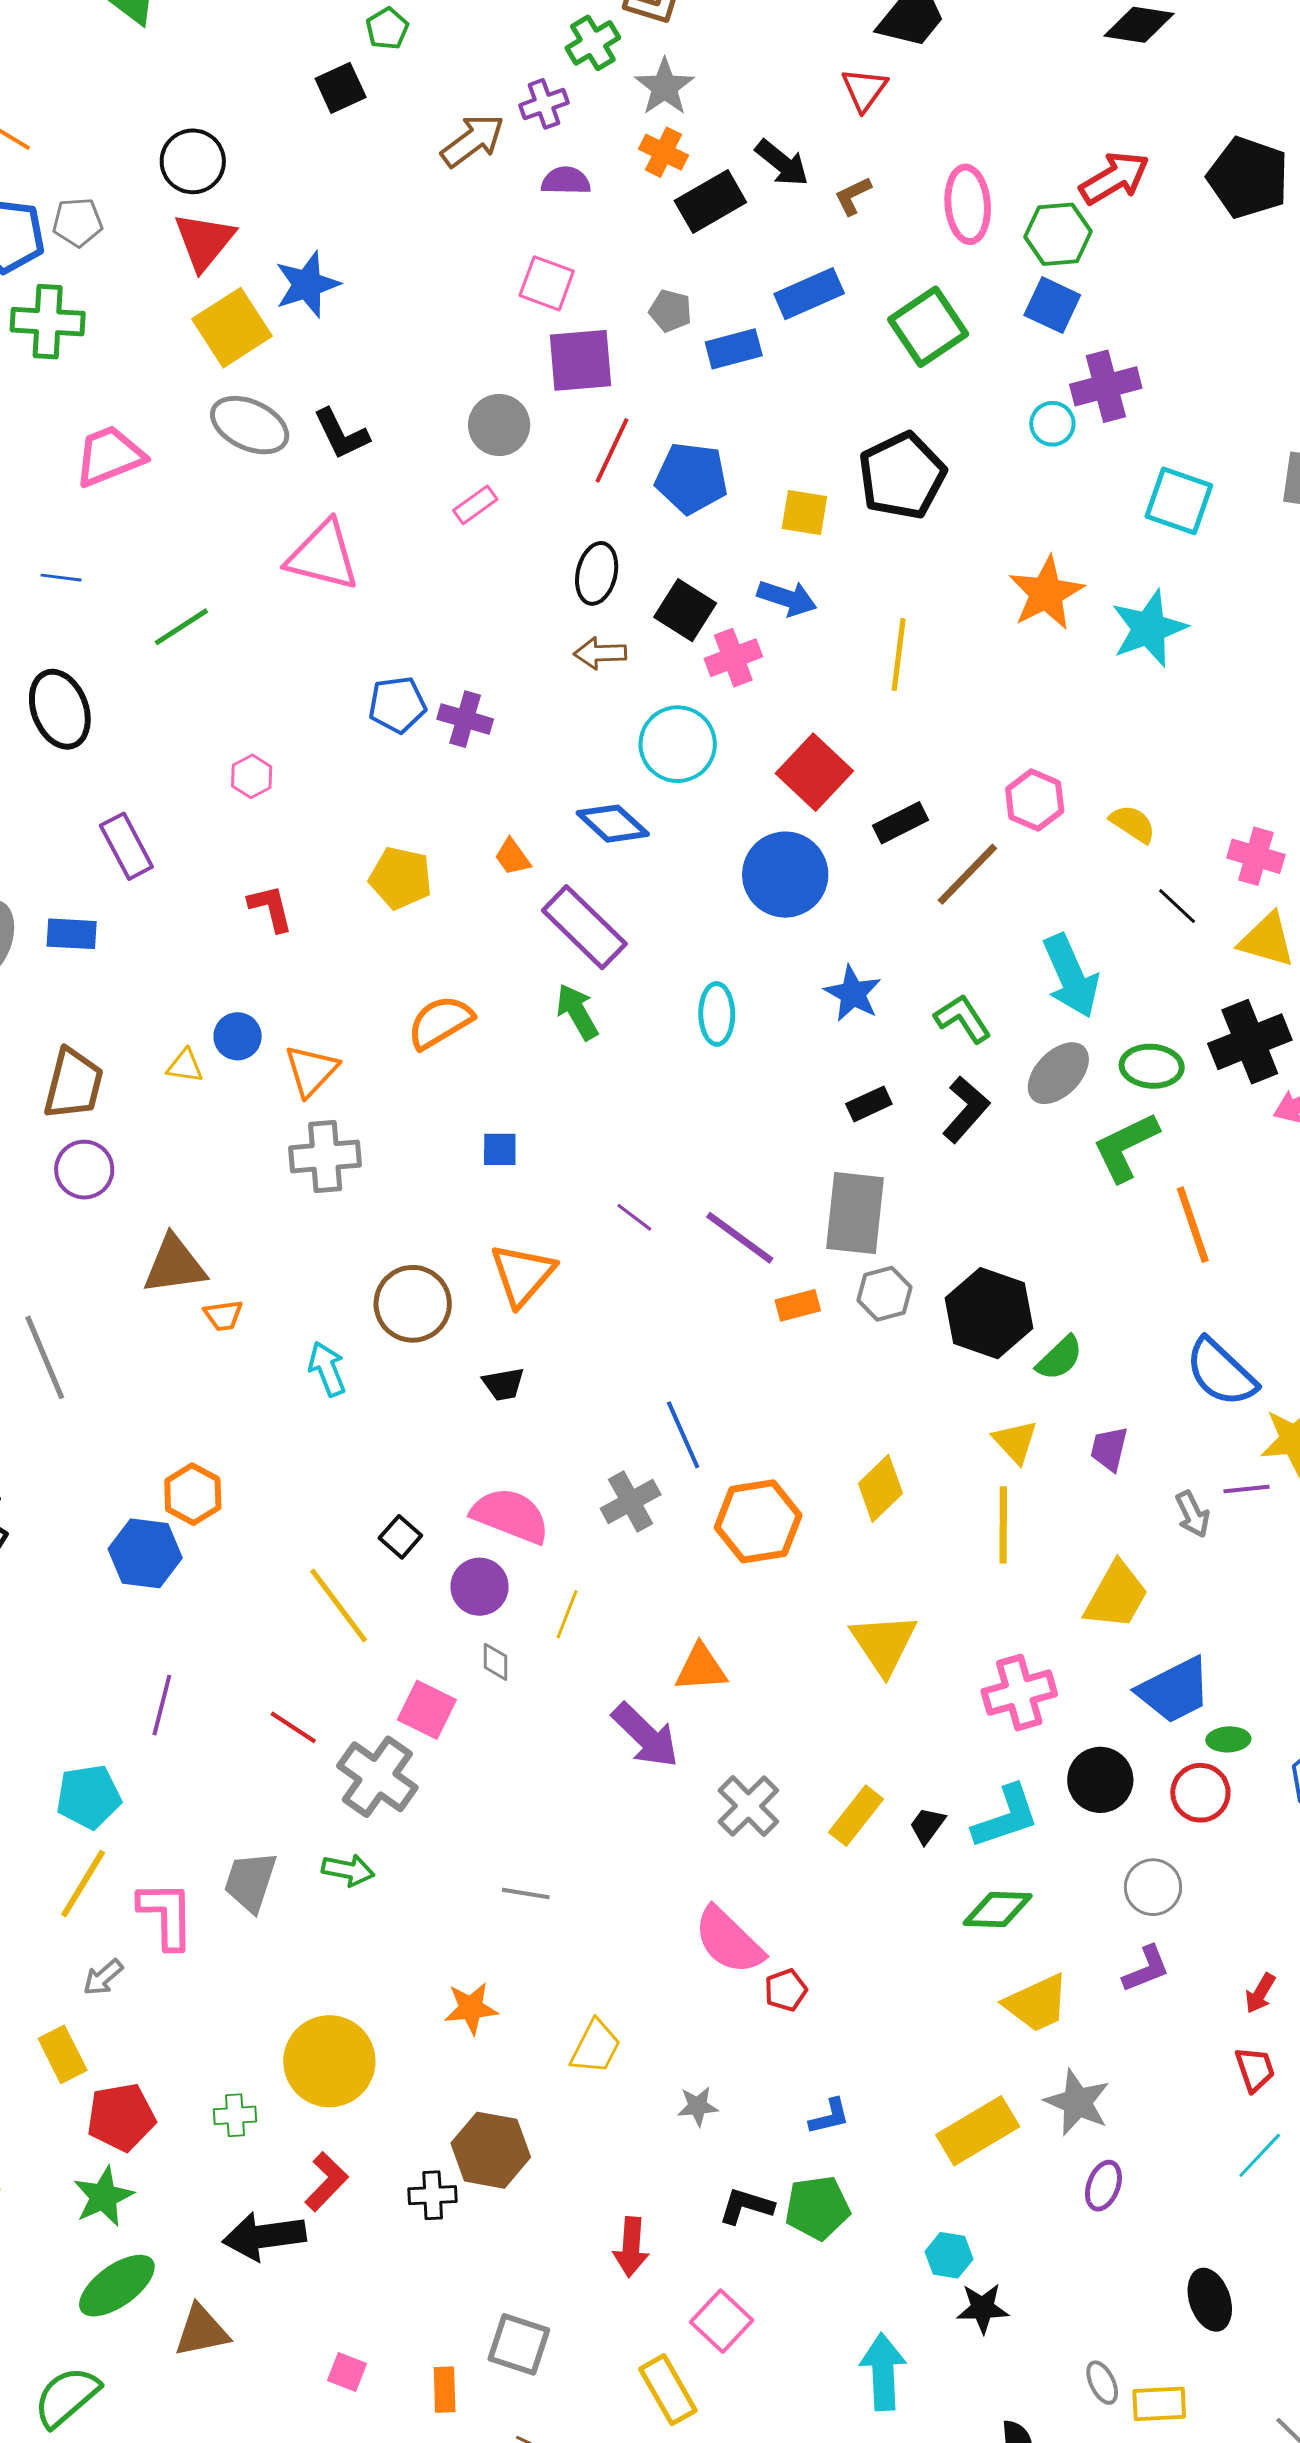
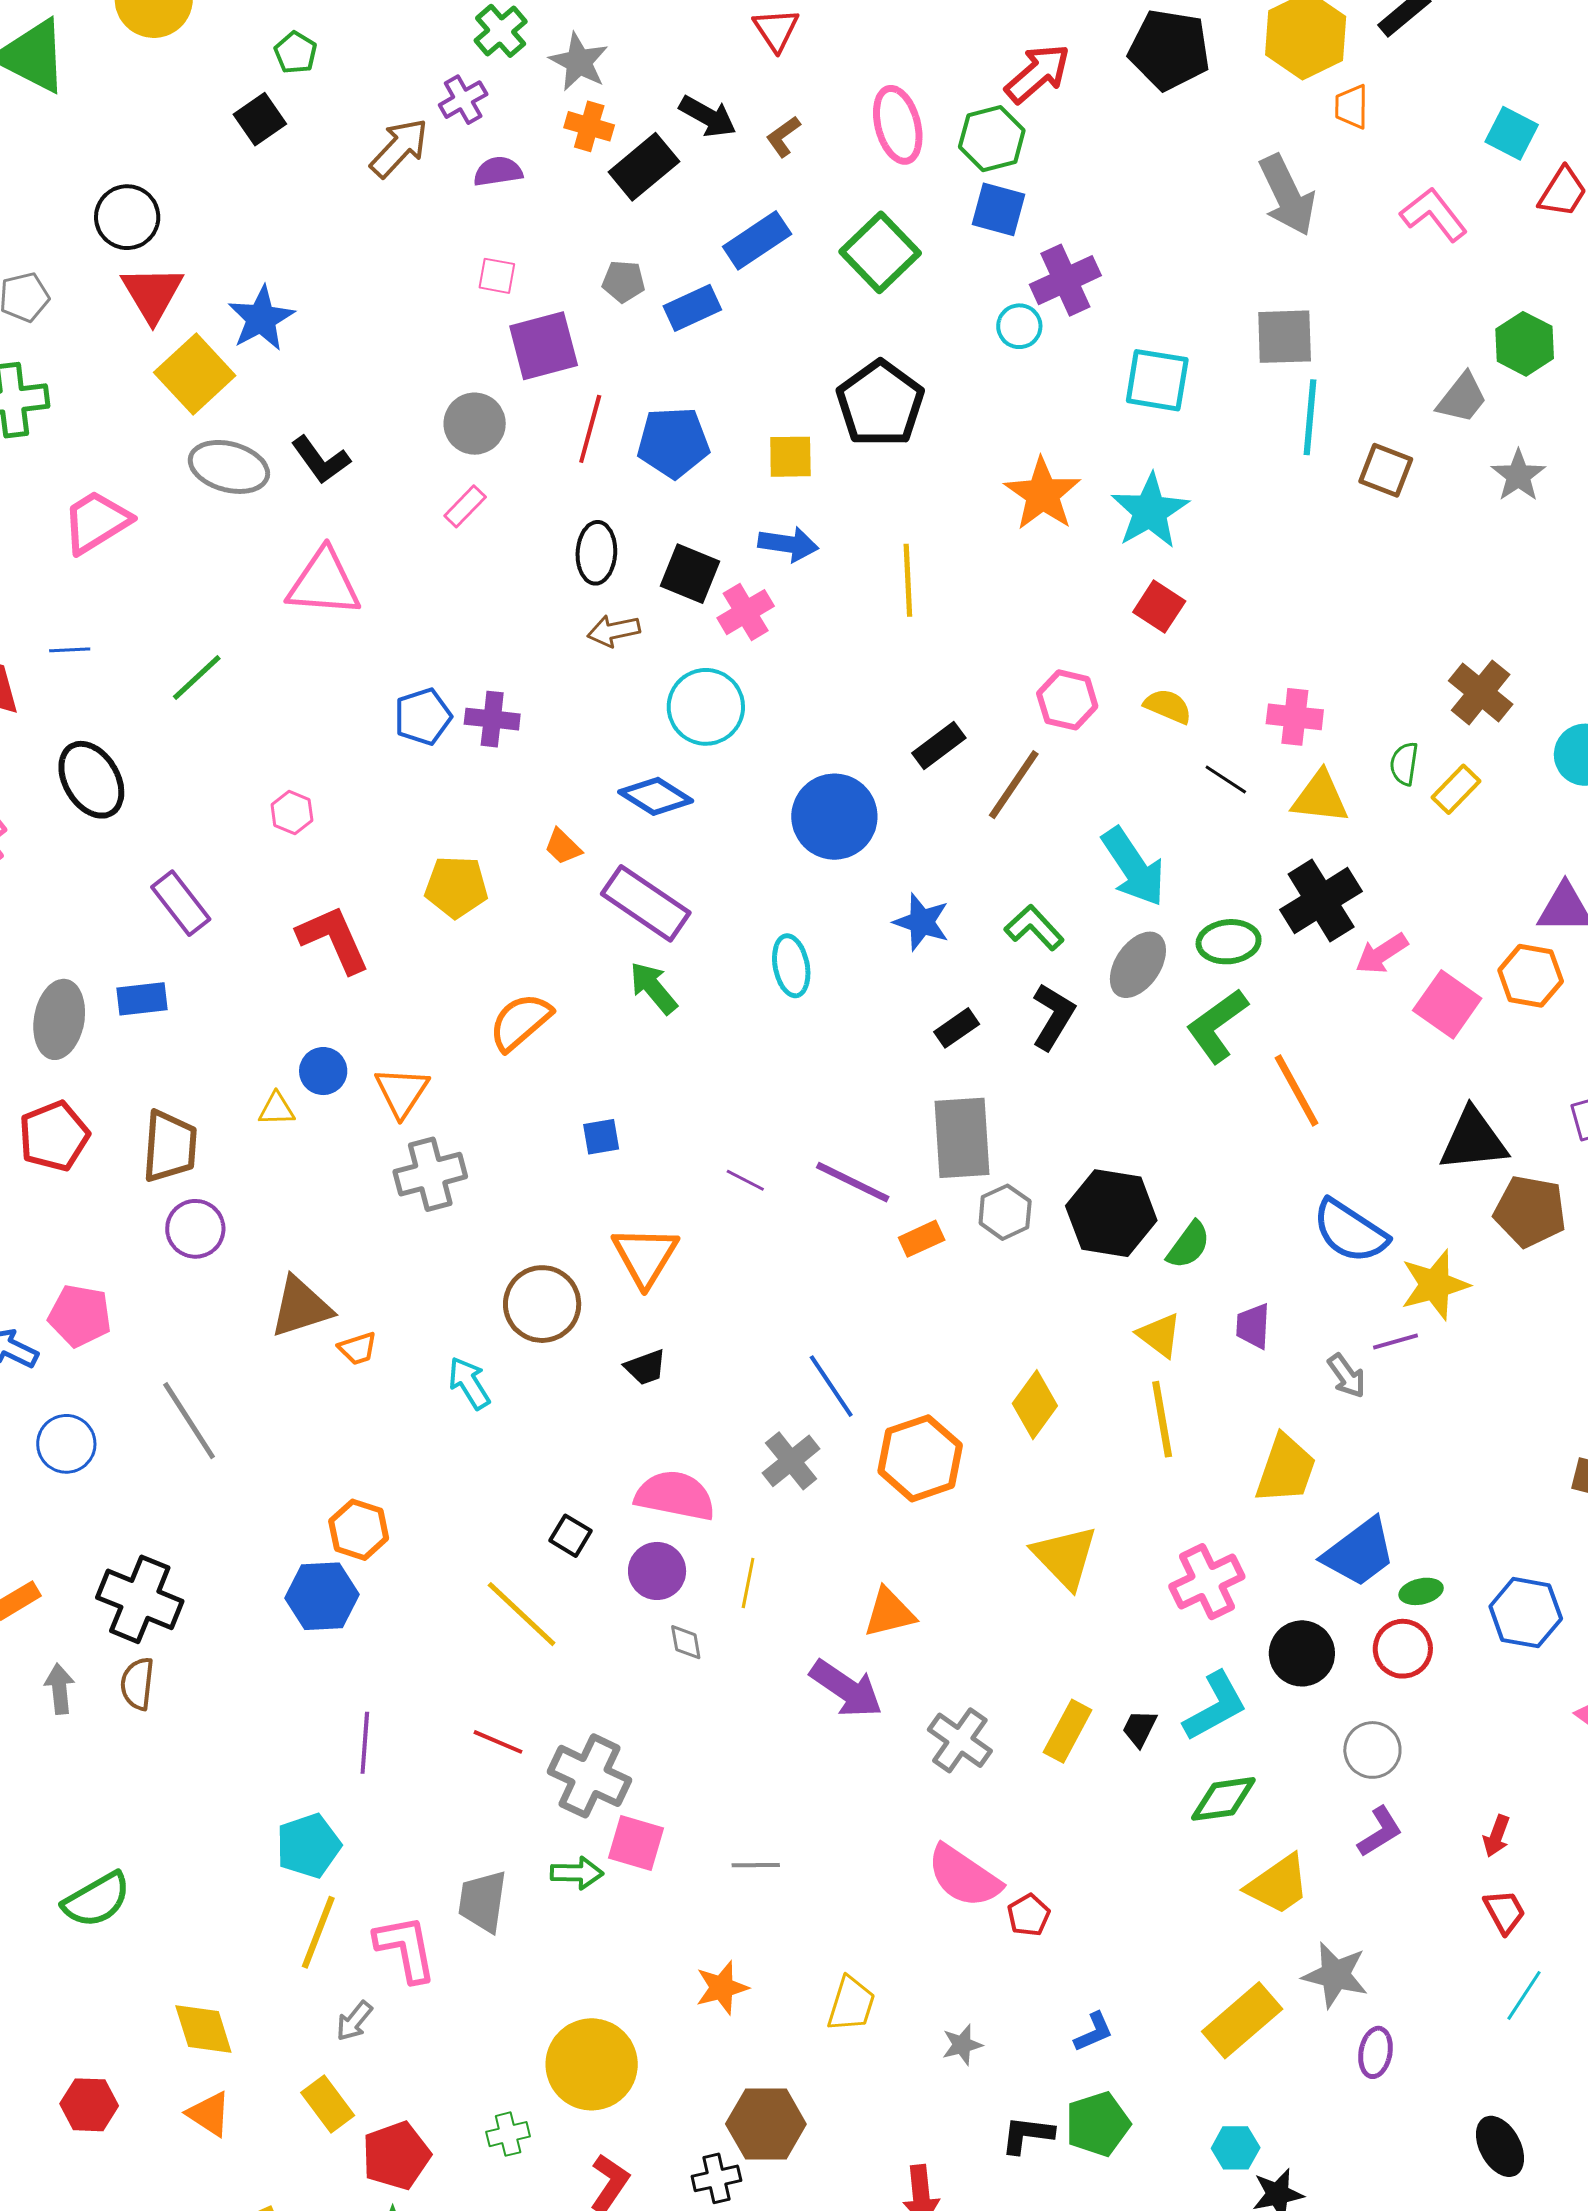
pink square: (547, 283) -> (497, 276), size x0.7
red square: (814, 772) -> (1159, 607), moved, size x0.7
red L-shape: (271, 908) -> (333, 939), size x1.5
pink square: (427, 1710) -> (636, 1843), moved

